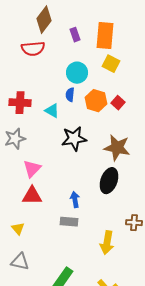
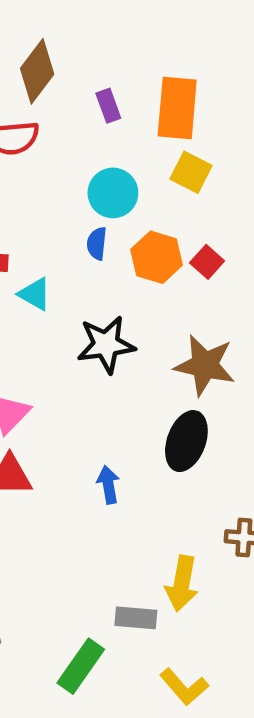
cyan triangle: (52, 111) -> (35, 294), moved
gray rectangle: (69, 222) -> (136, 618), moved

